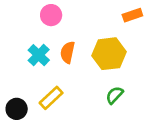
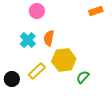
yellow hexagon: (109, 54) -> (64, 60), moved
green semicircle: (115, 95) -> (83, 77), moved

